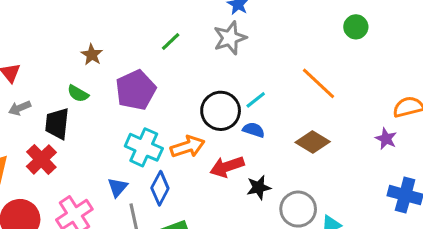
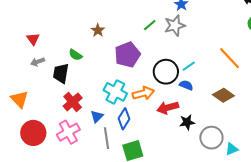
green line: (171, 42) -> (150, 25), moved
brown star: (92, 55) -> (98, 30), moved
purple pentagon: (136, 90) -> (127, 55), moved
red cross: (41, 159) -> (73, 102), moved

